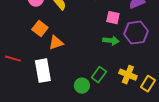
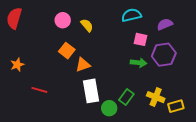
red line: (13, 59) -> (39, 90), moved
white rectangle: (43, 71) -> (91, 91), moved
yellow rectangle: (148, 84) -> (176, 106), turned 42

